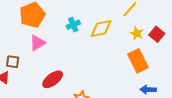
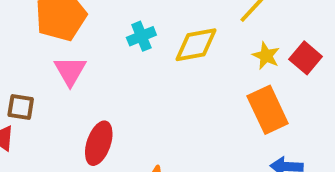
pink triangle: (37, 43) -> (70, 71), turned -30
red ellipse: (53, 79) -> (99, 143), turned -35

